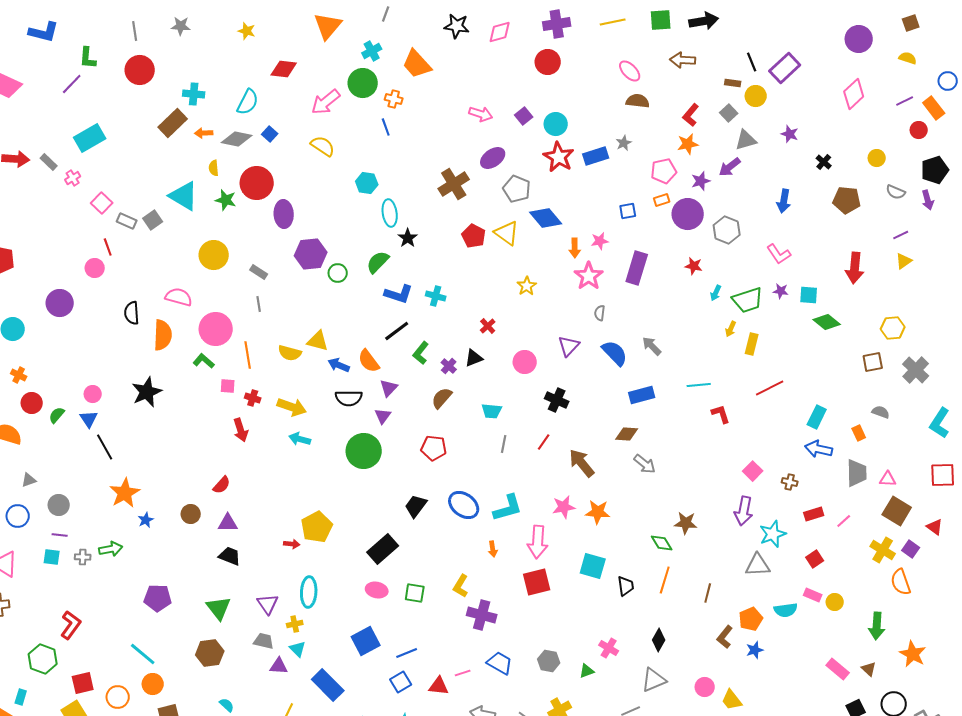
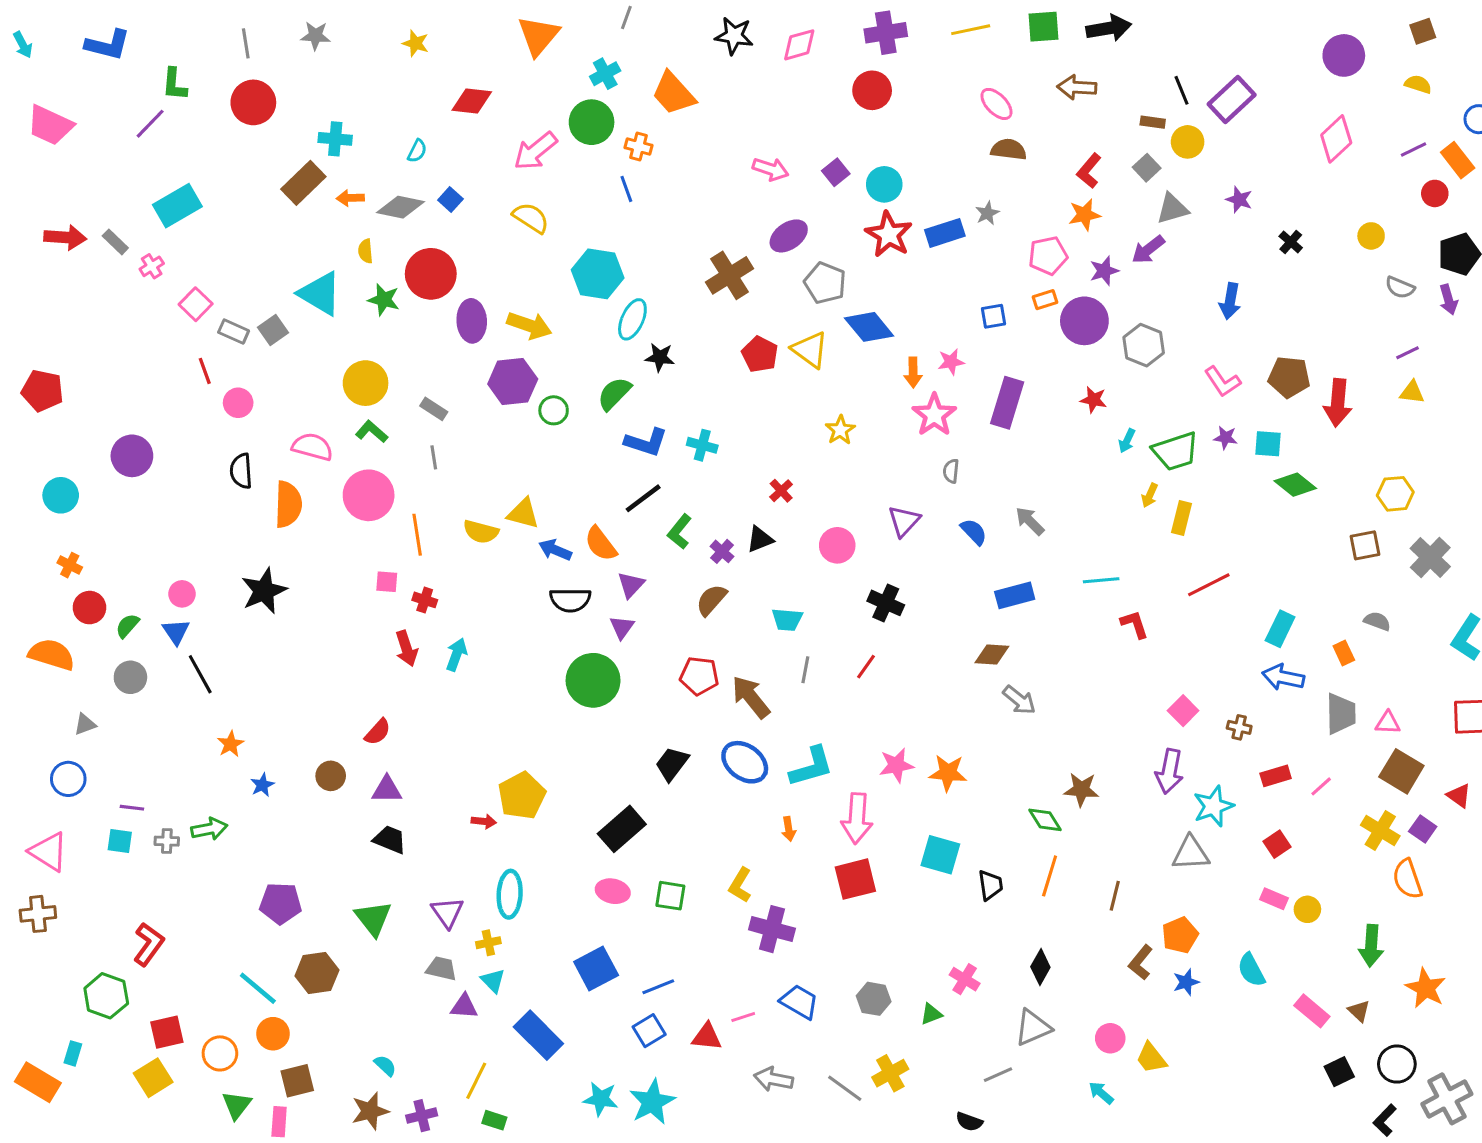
cyan semicircle: (248, 102) -> (417, 151), size x0.6
cyan hexagon: (367, 183) -> (598, 274), size x1.5
brown pentagon: (847, 200) -> (1289, 377), moved
cyan ellipse: (390, 213) -> (632, 319), turned 32
black star: (408, 238) -> (660, 357), turned -30
yellow triangle: (904, 261) -> (1412, 392), turned 42
pink circle: (95, 268) -> (238, 403), moved
blue semicircle: (615, 353) -> (974, 532), size x0.7
green L-shape: (204, 361) -> (372, 432), moved
yellow arrow: (292, 407) -> (529, 325), moved
cyan arrow: (300, 439) -> (457, 655), moved, turned 95
brown arrow: (582, 463) -> (751, 697), moved
orange star: (125, 493) -> (231, 744), size x0.6
gray circle: (59, 505) -> (130, 677), moved
cyan semicircle: (786, 610) -> (1251, 970), moved, turned 70
brown hexagon: (210, 653) -> (317, 973), moved

